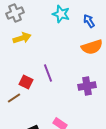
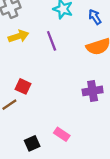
purple line: (48, 73) -> (52, 41), moved

